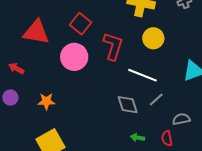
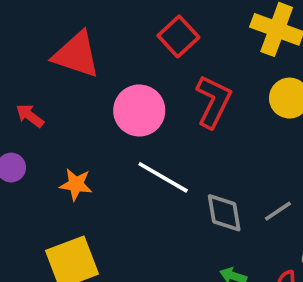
red square: (80, 24) -> (178, 36), moved
white line: (143, 75) -> (163, 177), moved

